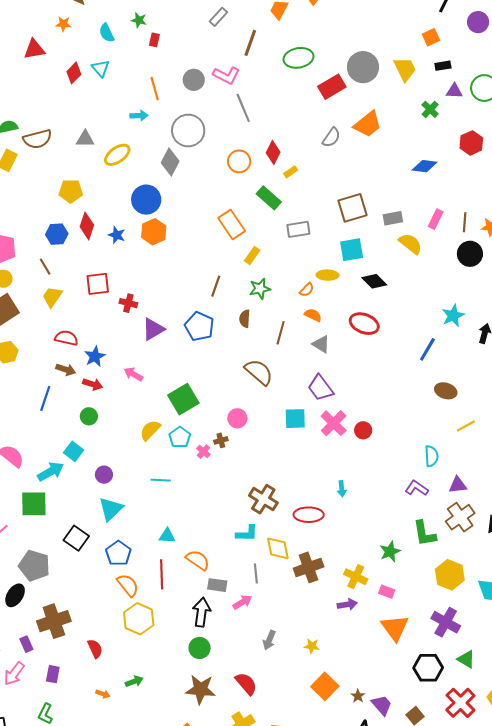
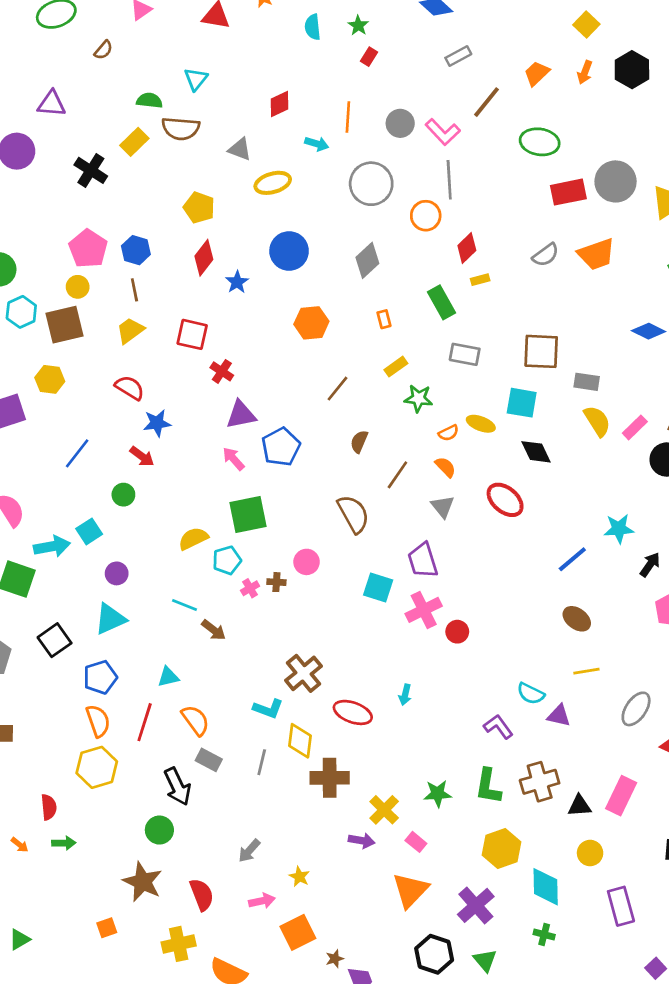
cyan triangle: (100, 68) -> (196, 79), moved
red diamond: (74, 73) -> (279, 104), moved
orange circle: (239, 161) -> (426, 216), moved
gray diamond: (170, 162) -> (367, 260), moved
pink rectangle: (436, 219) -> (635, 427), moved
orange rectangle: (232, 225) -> (384, 319), size x0.5
orange hexagon: (154, 232) -> (311, 323), moved
blue hexagon: (57, 234) -> (136, 250), moved
green star: (260, 289) -> (418, 398), moved
blue pentagon: (199, 326) -> (281, 447), moved
brown arrow: (66, 370) -> (214, 630), moved
pink arrow: (133, 374) -> (234, 459), moved
cyan semicircle: (432, 456) -> (531, 694), turned 100
purple triangle: (458, 485) -> (559, 716), moved
cyan triangle: (167, 536) -> (168, 677), turned -36
pink arrow: (242, 602) -> (262, 901), moved
black arrow: (202, 612) -> (178, 786), turned 128
red semicircle: (95, 649) -> (49, 807), moved

